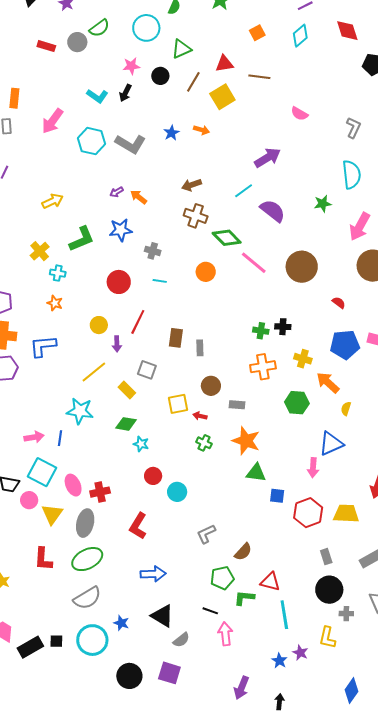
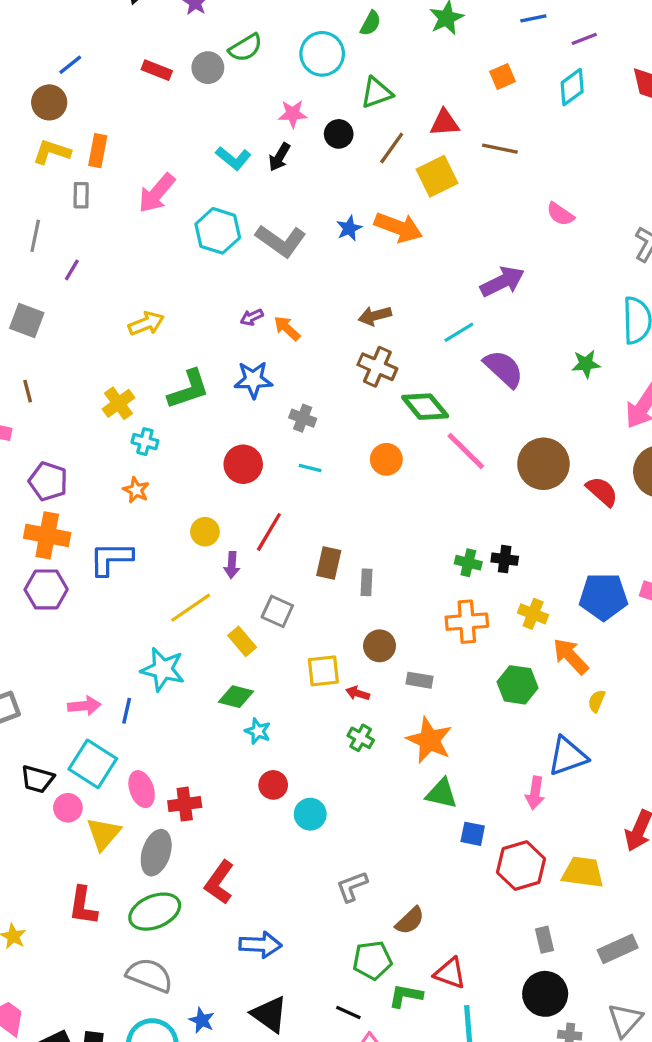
orange arrow: (201, 130) -> (398, 227), size x1.8
red semicircle: (339, 303) -> (602, 491), moved, size x1.5
red L-shape: (138, 526) -> (219, 882), moved
gray semicircle: (87, 598) -> (150, 975), turned -132

